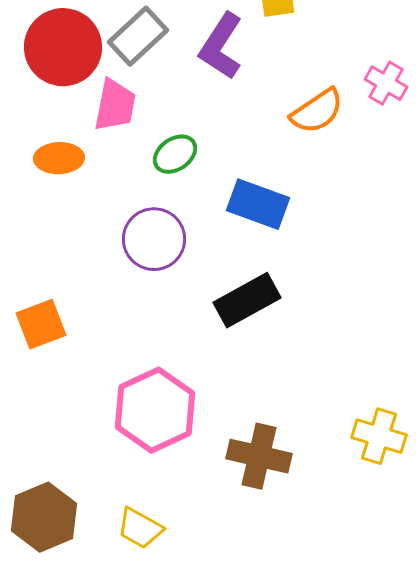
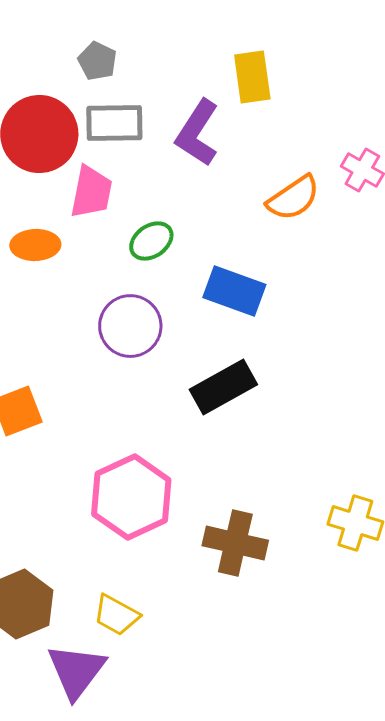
gray rectangle: (138, 36) -> (114, 123), turned 42

